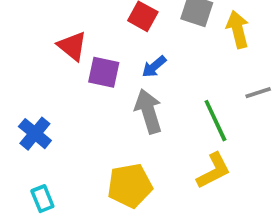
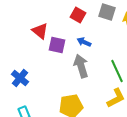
blue arrow: (154, 67) -> (84, 42), turned 64

